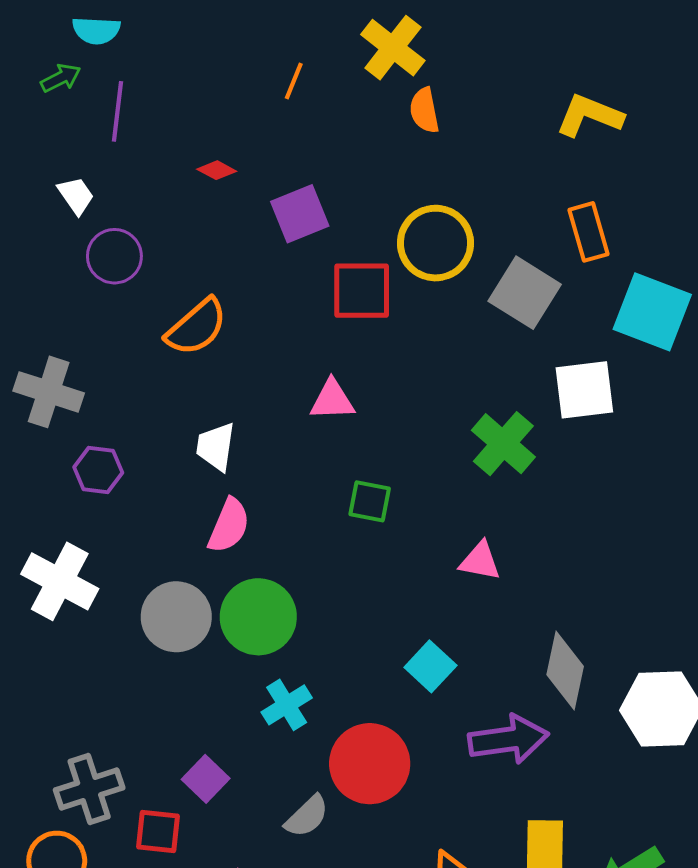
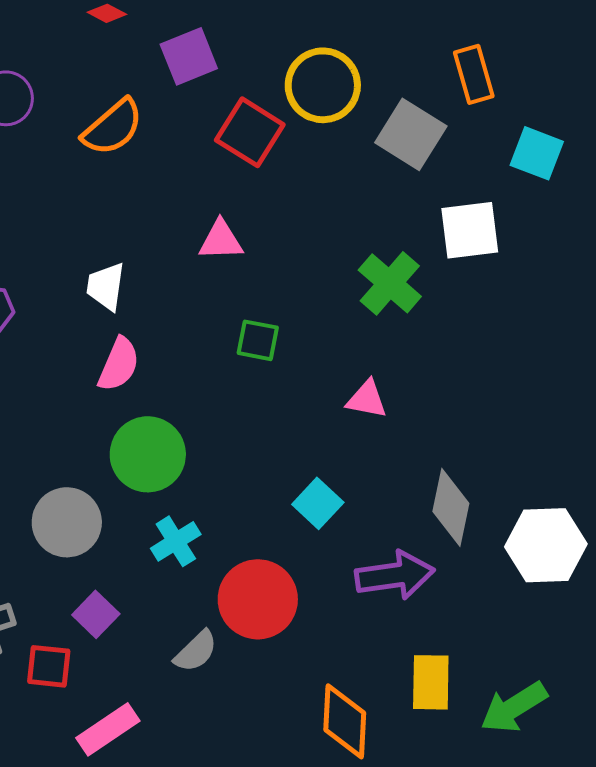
red square: (362, 291) -> (250, 132), turned 32
cyan square: (652, 312) -> (537, 153), size x0.7
orange semicircle: (196, 327) -> (113, 127), moved
gray circle: (176, 617) -> (67, 522), moved

